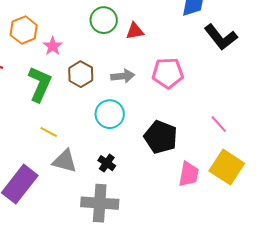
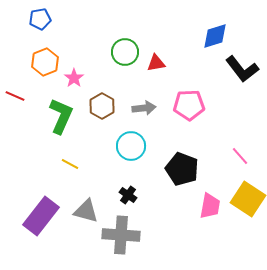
gray triangle: (65, 161) -> (86, 211), moved

